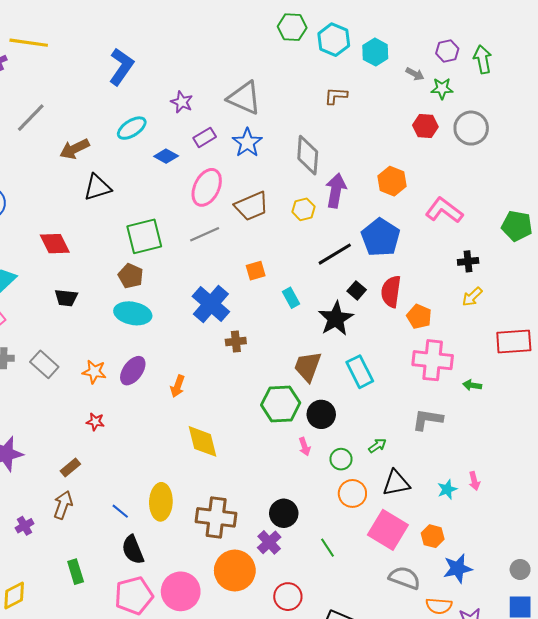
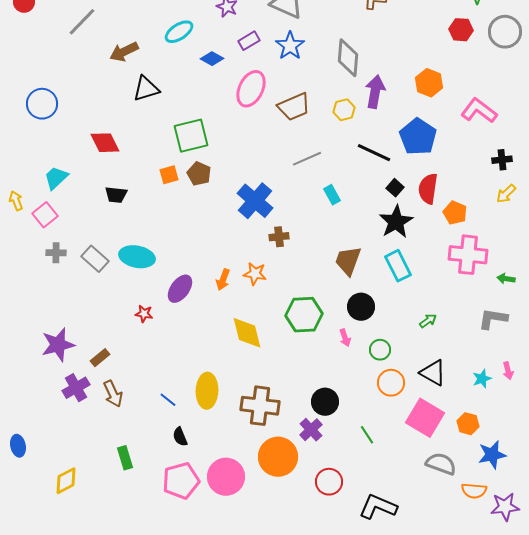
gray line: (205, 234) -> (307, 159), moved
black line: (335, 254) -> (374, 153), turned 56
orange square: (256, 271) -> (169, 175), moved
brown pentagon: (131, 276) -> (199, 174), moved
cyan ellipse: (133, 313) -> (137, 257), moved
black star: (336, 319) -> (396, 222), moved
purple ellipse: (133, 371) -> (180, 289), moved
orange star: (94, 372) -> (255, 274), moved
green hexagon: (281, 404) -> (304, 315), moved
gray L-shape: (427, 420) -> (493, 319), moved
green arrow: (377, 446) -> (428, 321), moved
brown rectangle: (70, 467) -> (100, 358), moved
black triangle: (396, 483) -> (433, 373), turned 40
brown arrow: (63, 505) -> (113, 394), turned 136
purple cross: (25, 526) -> (76, 388), moved, size x1.5
black semicircle: (133, 550) -> (180, 437), size x0.7

